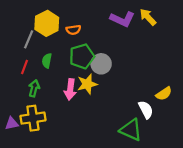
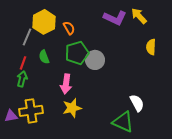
orange semicircle: (73, 30) -> (69, 28), turned -112
green semicircle: (47, 61) -> (44, 57), turned -32
yellow star: (87, 84) -> (72, 108), moved
green arrow: (34, 88) -> (22, 79), moved
yellow semicircle: (164, 94) -> (151, 47), moved, turned 126

